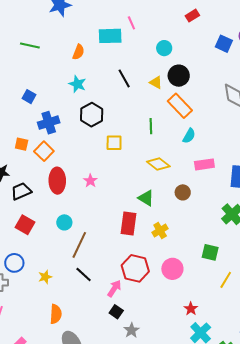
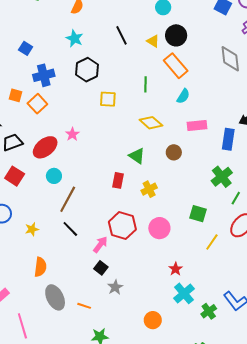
red ellipse: (57, 181) -> (45, 147), moved, turned 50
pink star: (90, 181) -> (72, 134), moved
red rectangle: (129, 224) -> (118, 180), size x0.7

